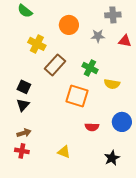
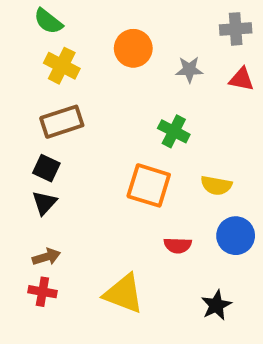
gray cross: (113, 15) -> (236, 29), moved
yellow cross: (37, 44) -> (62, 66), moved
brown rectangle: (55, 65) -> (62, 122), moved, turned 30
yellow semicircle: (112, 84) -> (216, 185), moved
yellow triangle: (64, 152) -> (124, 294), size x1.6

